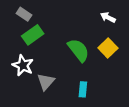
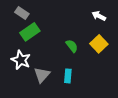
green semicircle: (78, 50) -> (72, 46), size x0.6
cyan rectangle: (83, 89) -> (68, 76), moved

